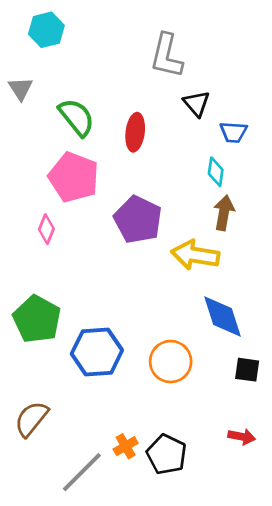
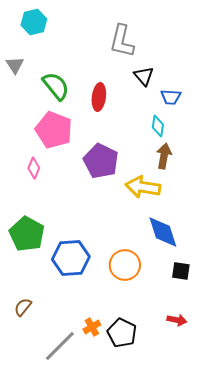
brown semicircle: (31, 419) -> (23, 307), size x0.7

